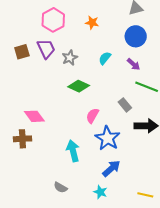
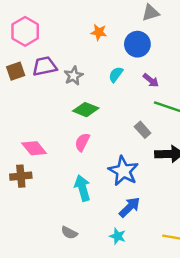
pink hexagon: (53, 20) -> (25, 31), moved
blue circle: (136, 36) -> (137, 44), moved
purple trapezoid: (46, 49) -> (45, 66), turned -75
pink semicircle: (92, 116) -> (82, 142), moved

